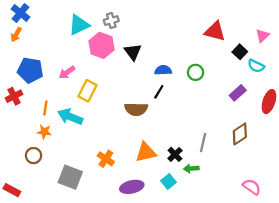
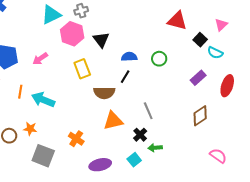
yellow rectangle: (87, 91) -> (82, 69), moved, turned -48
orange star: (44, 132) -> (30, 129), moved
gray line: (203, 143) -> (148, 111), moved, turned -36
orange triangle: (146, 152) -> (113, 121), moved
pink semicircle: (252, 187) -> (218, 156), moved

